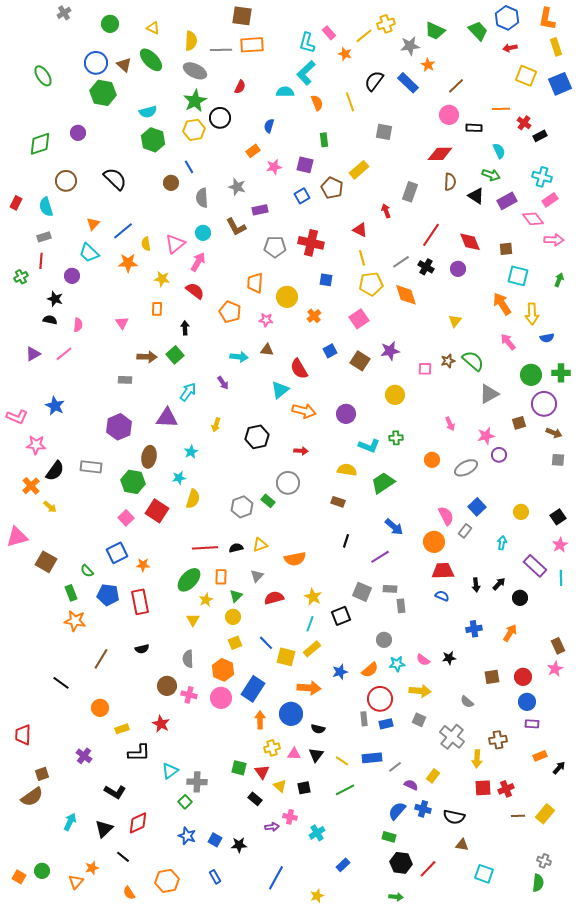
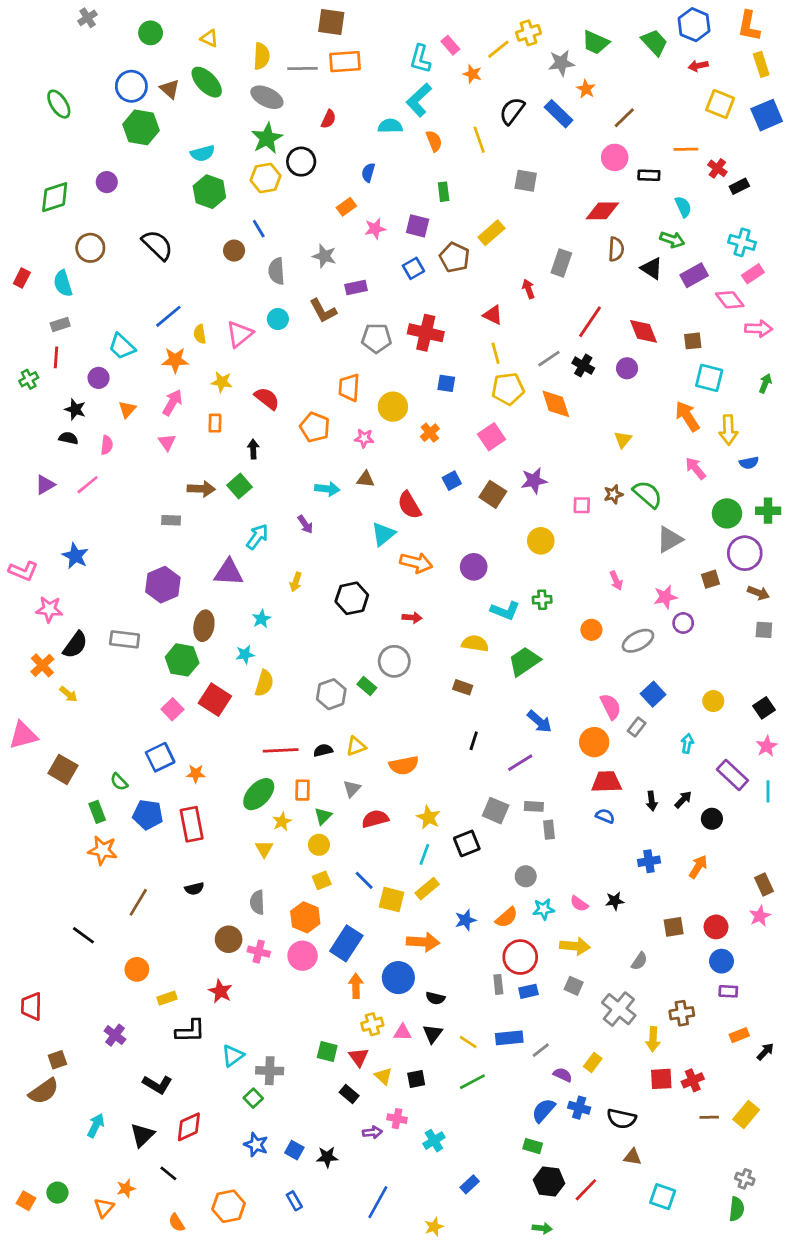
orange triangle: (93, 224) -> (127, 409), moved
pink arrow: (198, 262) -> (172, 403), moved
gray semicircle: (467, 702) -> (639, 961), turned -96

